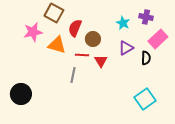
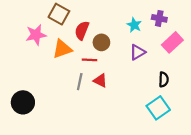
orange triangle: (57, 45) -> (62, 49), turned -36
black semicircle: (146, 58) -> (164, 79), moved
red triangle: (101, 61) -> (100, 81), moved, turned -32

